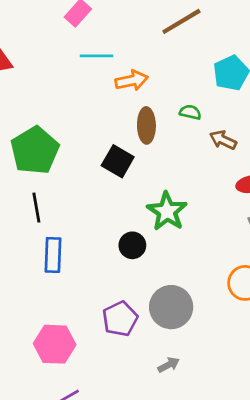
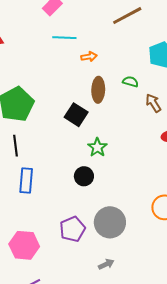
orange arrow: (132, 80) -> (89, 57), size x0.7
brown arrow: (223, 140) -> (153, 103), turned 30
green star: (167, 211) -> (97, 147), moved, size x0.7

